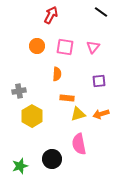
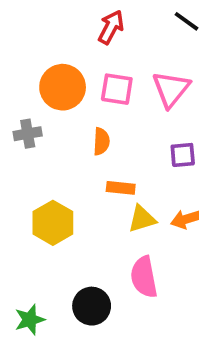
red arrow: (51, 15) -> (111, 27), moved
orange circle: (37, 46) -> (63, 87), size x1.5
pink triangle: (93, 47) -> (171, 89), size x1.5
gray cross: (19, 91) -> (28, 134), moved

